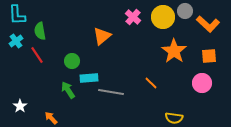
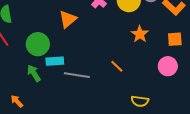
orange star: (174, 51) -> (140, 34), size x0.7
green circle: (72, 61) -> (38, 44), size x1.5

